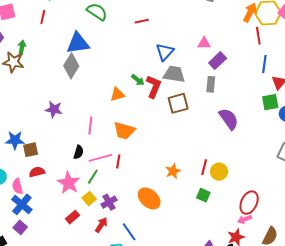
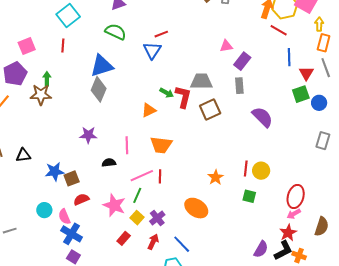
red line: (258, 36) -> (279, 30), turned -42
blue triangle: (165, 52) -> (152, 50), moved
black semicircle: (79, 152) -> (109, 163), moved, turned -104

